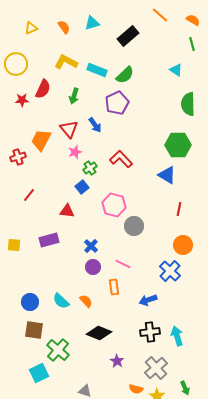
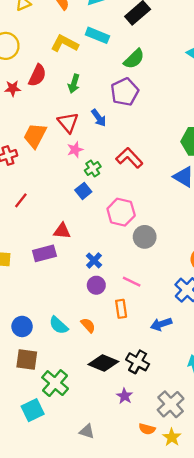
cyan rectangle: (97, 70) -> (97, 35), moved
red triangle: (67, 211) -> (62, 231), moved
black cross: (150, 332) -> (138, 362), moved, turned 36

